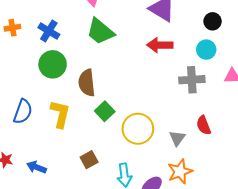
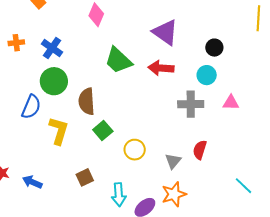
green trapezoid: (100, 31) -> (118, 60), moved
blue semicircle: (23, 112) -> (31, 107), moved
red semicircle: (204, 125) -> (200, 150), turned 36
yellow circle: (138, 129) -> (135, 150), size x0.7

